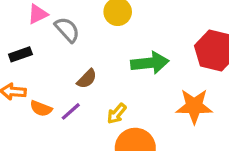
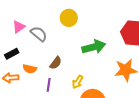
orange semicircle: (41, 109) -> (30, 69), moved
purple line: (71, 111) -> (49, 85), turned -32

